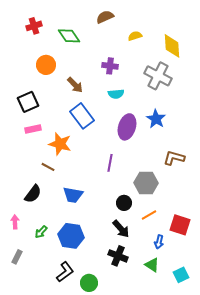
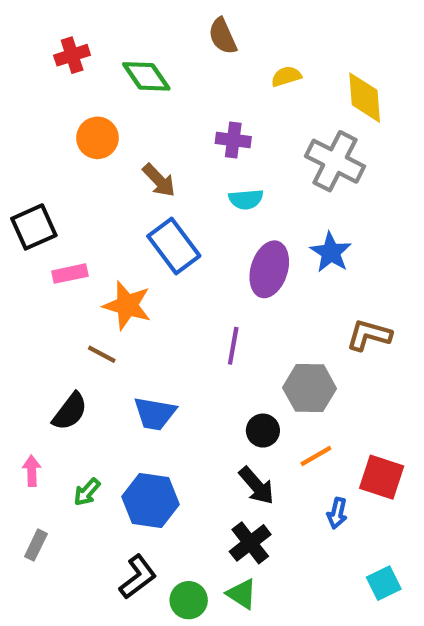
brown semicircle: (105, 17) -> (223, 36), turned -90
black square: (28, 102) -> (34, 227), moved
black cross: (118, 256) -> (250, 543), turned 30
green triangle: (152, 265) -> (242, 594), moved

